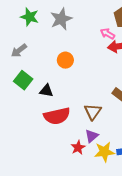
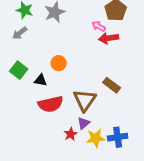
gray arrow: (19, 51) -> (20, 33), moved
orange circle: (65, 60) -> (59, 63), moved
brown triangle: (93, 112) -> (85, 100), size x1.4

